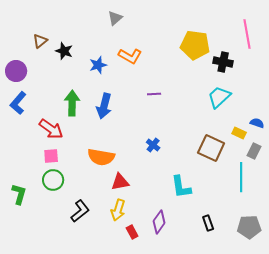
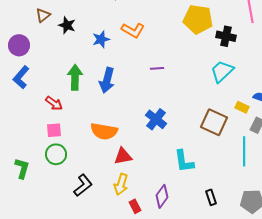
red arrow: (51, 129) -> (54, 103), size x0.7
blue cross: (153, 145) -> (156, 119), size x1.5

